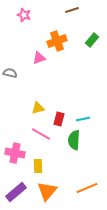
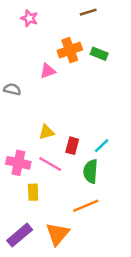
green rectangle: (92, 40) -> (99, 54), moved, turned 72
cyan line: (83, 119) -> (102, 146), turned -32
pink cross: (15, 153) -> (18, 163), moved
yellow rectangle: (38, 166) -> (33, 192), moved
orange line: (87, 188) -> (86, 206), moved

